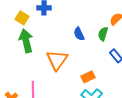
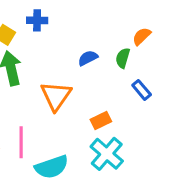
blue semicircle: (79, 34) -> (88, 58), turned 88

